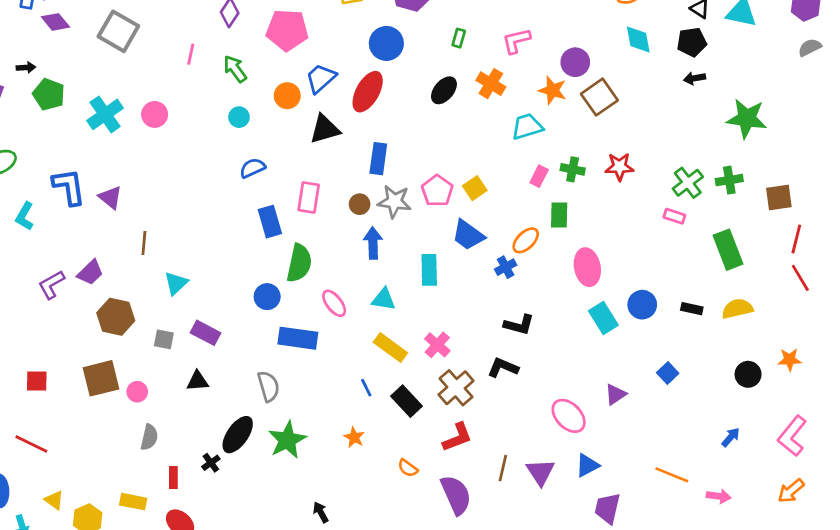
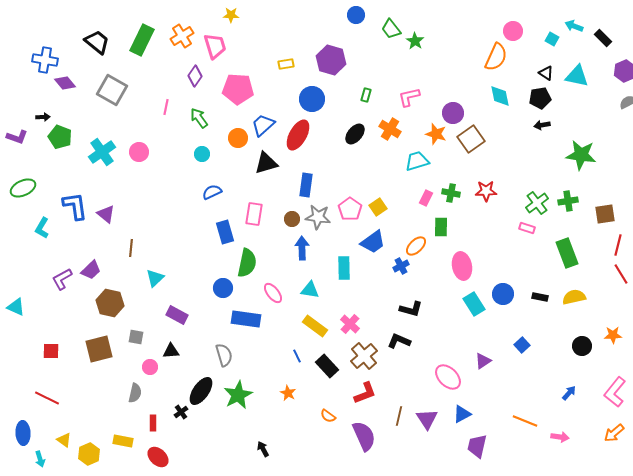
blue trapezoid: (468, 235) -> (373, 242), turned -72
gray square: (164, 339) -> (136, 337), moved
pink circle: (137, 392) -> (150, 367), moved

